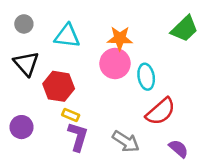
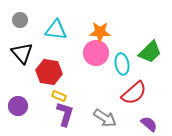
green trapezoid: (185, 29) -> (150, 52), moved

